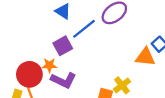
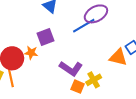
blue line: (84, 29) -> (84, 26), moved
purple L-shape: (64, 80) -> (71, 68), moved

